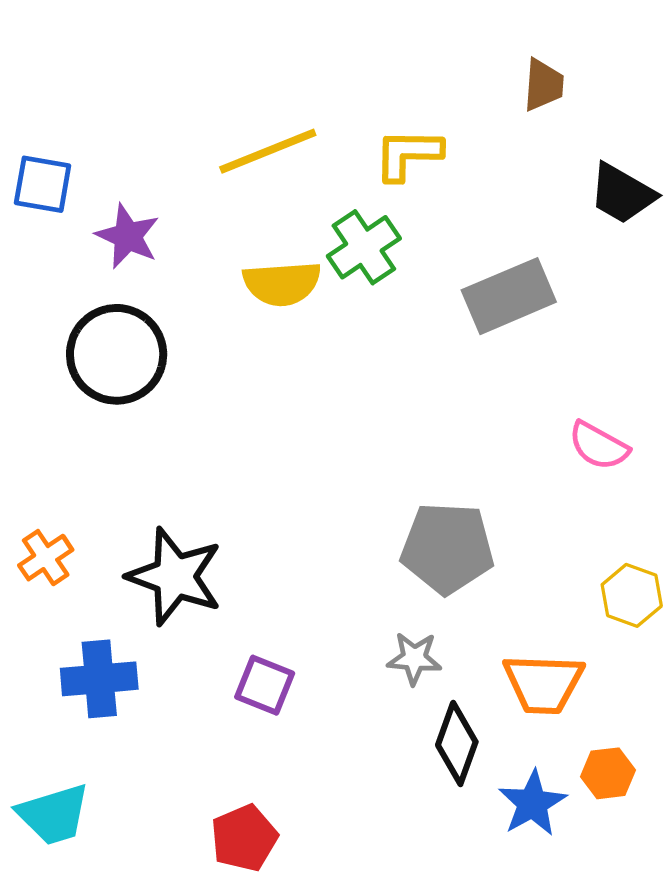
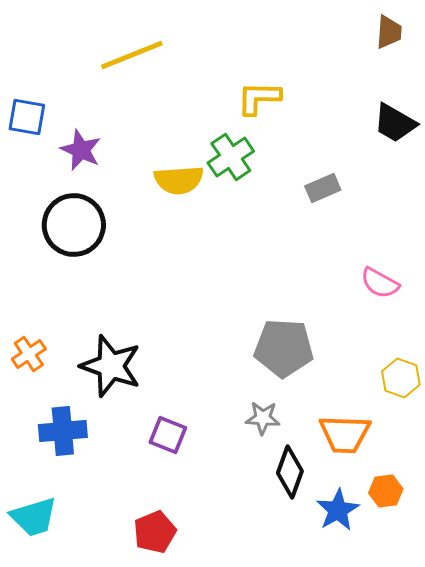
brown trapezoid: (543, 85) -> (389, 32), moved
yellow line: (268, 151) -> (132, 55), moved
gray rectangle: (509, 296) -> (323, 188), size x0.6

